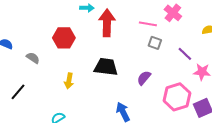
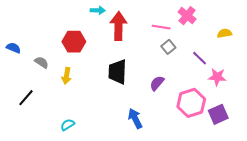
gray square: (155, 43) -> (168, 47), turned 32
black trapezoid: (106, 67) -> (117, 72), turned -95
yellow arrow: (69, 81) -> (67, 76), moved

